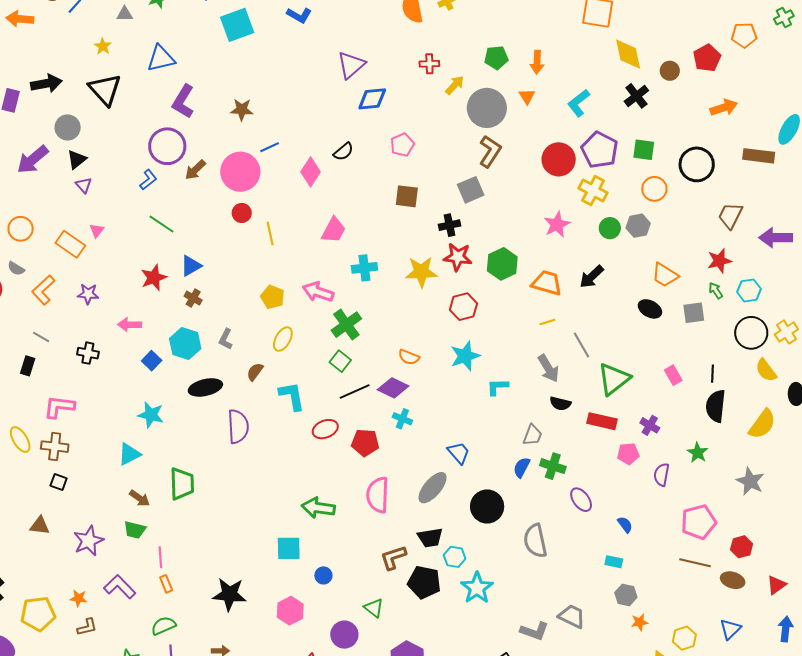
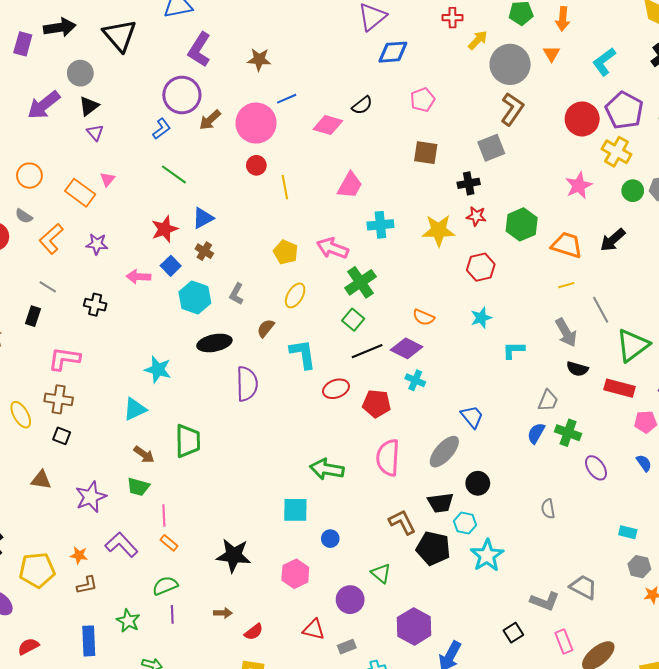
pink diamond: (311, 172) -> (328, 125), turned 72
red star: (458, 257) -> (476, 216), size x0.7
cyan star: (465, 356) -> (481, 318), size x0.7
blue square: (152, 361) -> (171, 266), moved
yellow ellipse: (20, 440) -> (21, 415), moved
black circle: (487, 506) -> (478, 483), moved, size x0.7
blue semicircle: (625, 525) -> (644, 463), moved
gray semicircle: (535, 541) -> (548, 509), size x0.6
brown L-shape: (393, 558) -> (402, 522), turned 80
orange rectangle: (166, 584) -> (169, 543), turned -30

